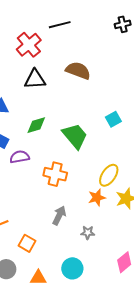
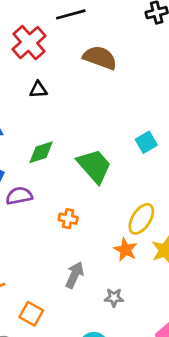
brown semicircle: (78, 71) -> (100, 58), moved
black triangle: (35, 79) -> (38, 90), size x0.6
orange cross: (55, 174) -> (68, 219), size x0.6
orange star: (97, 198) -> (125, 250), turned -30

